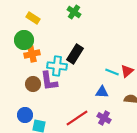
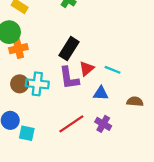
cyan cross: (57, 66) -> (37, 84), moved
red triangle: (127, 71) -> (87, 69), moved
purple L-shape: (49, 81) -> (69, 78), moved

